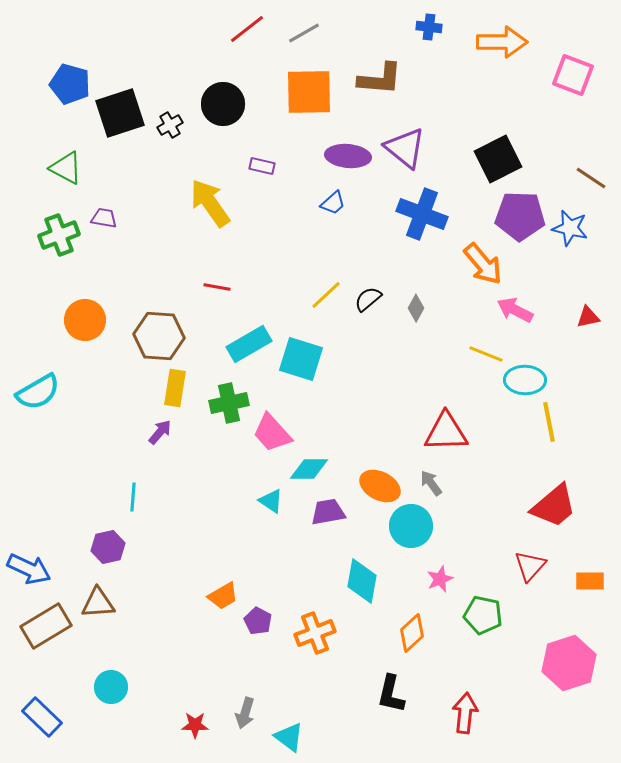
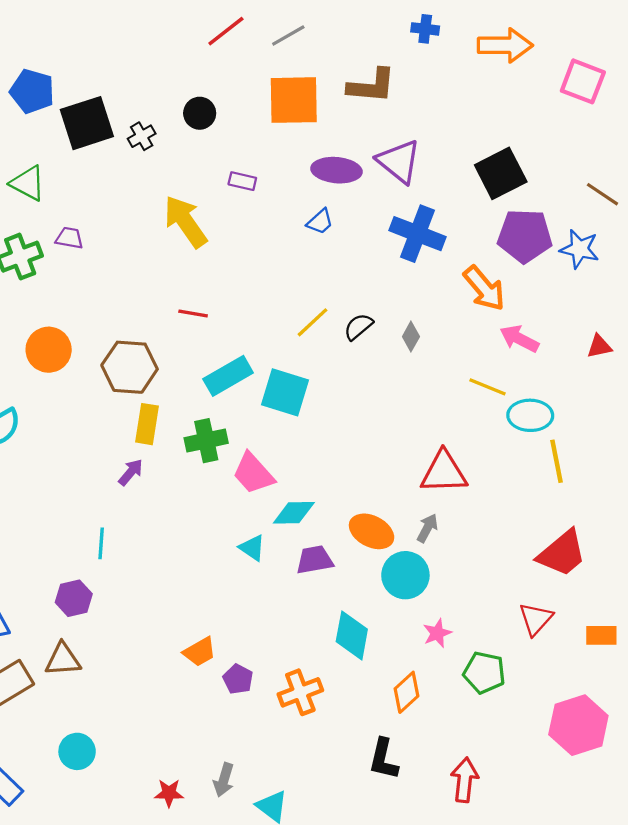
black circle: (223, 104) -> (200, 113), size x0.7
gray arrow: (431, 483) -> (427, 528), turned 64

